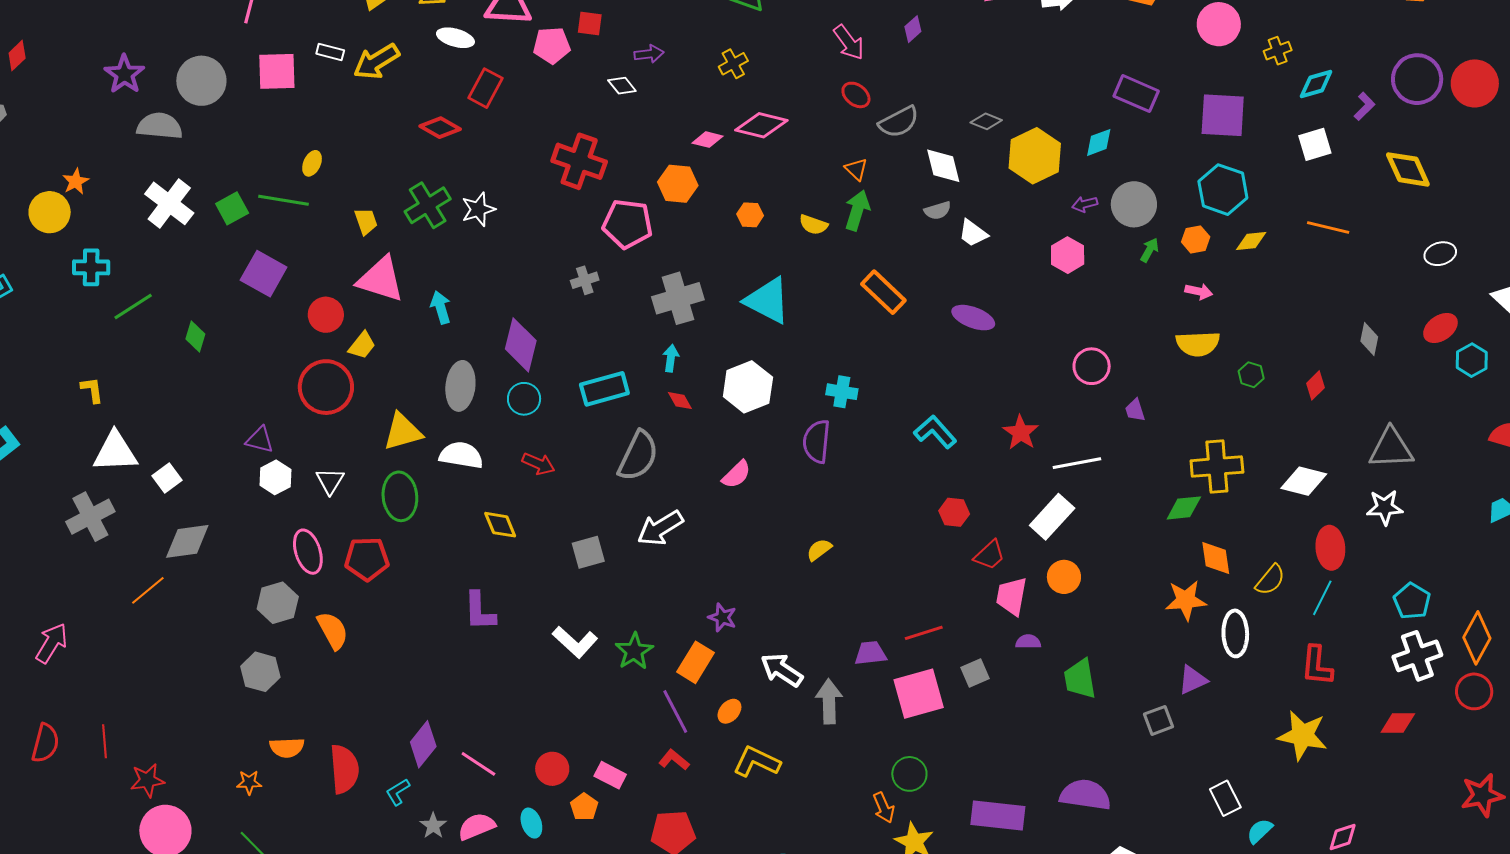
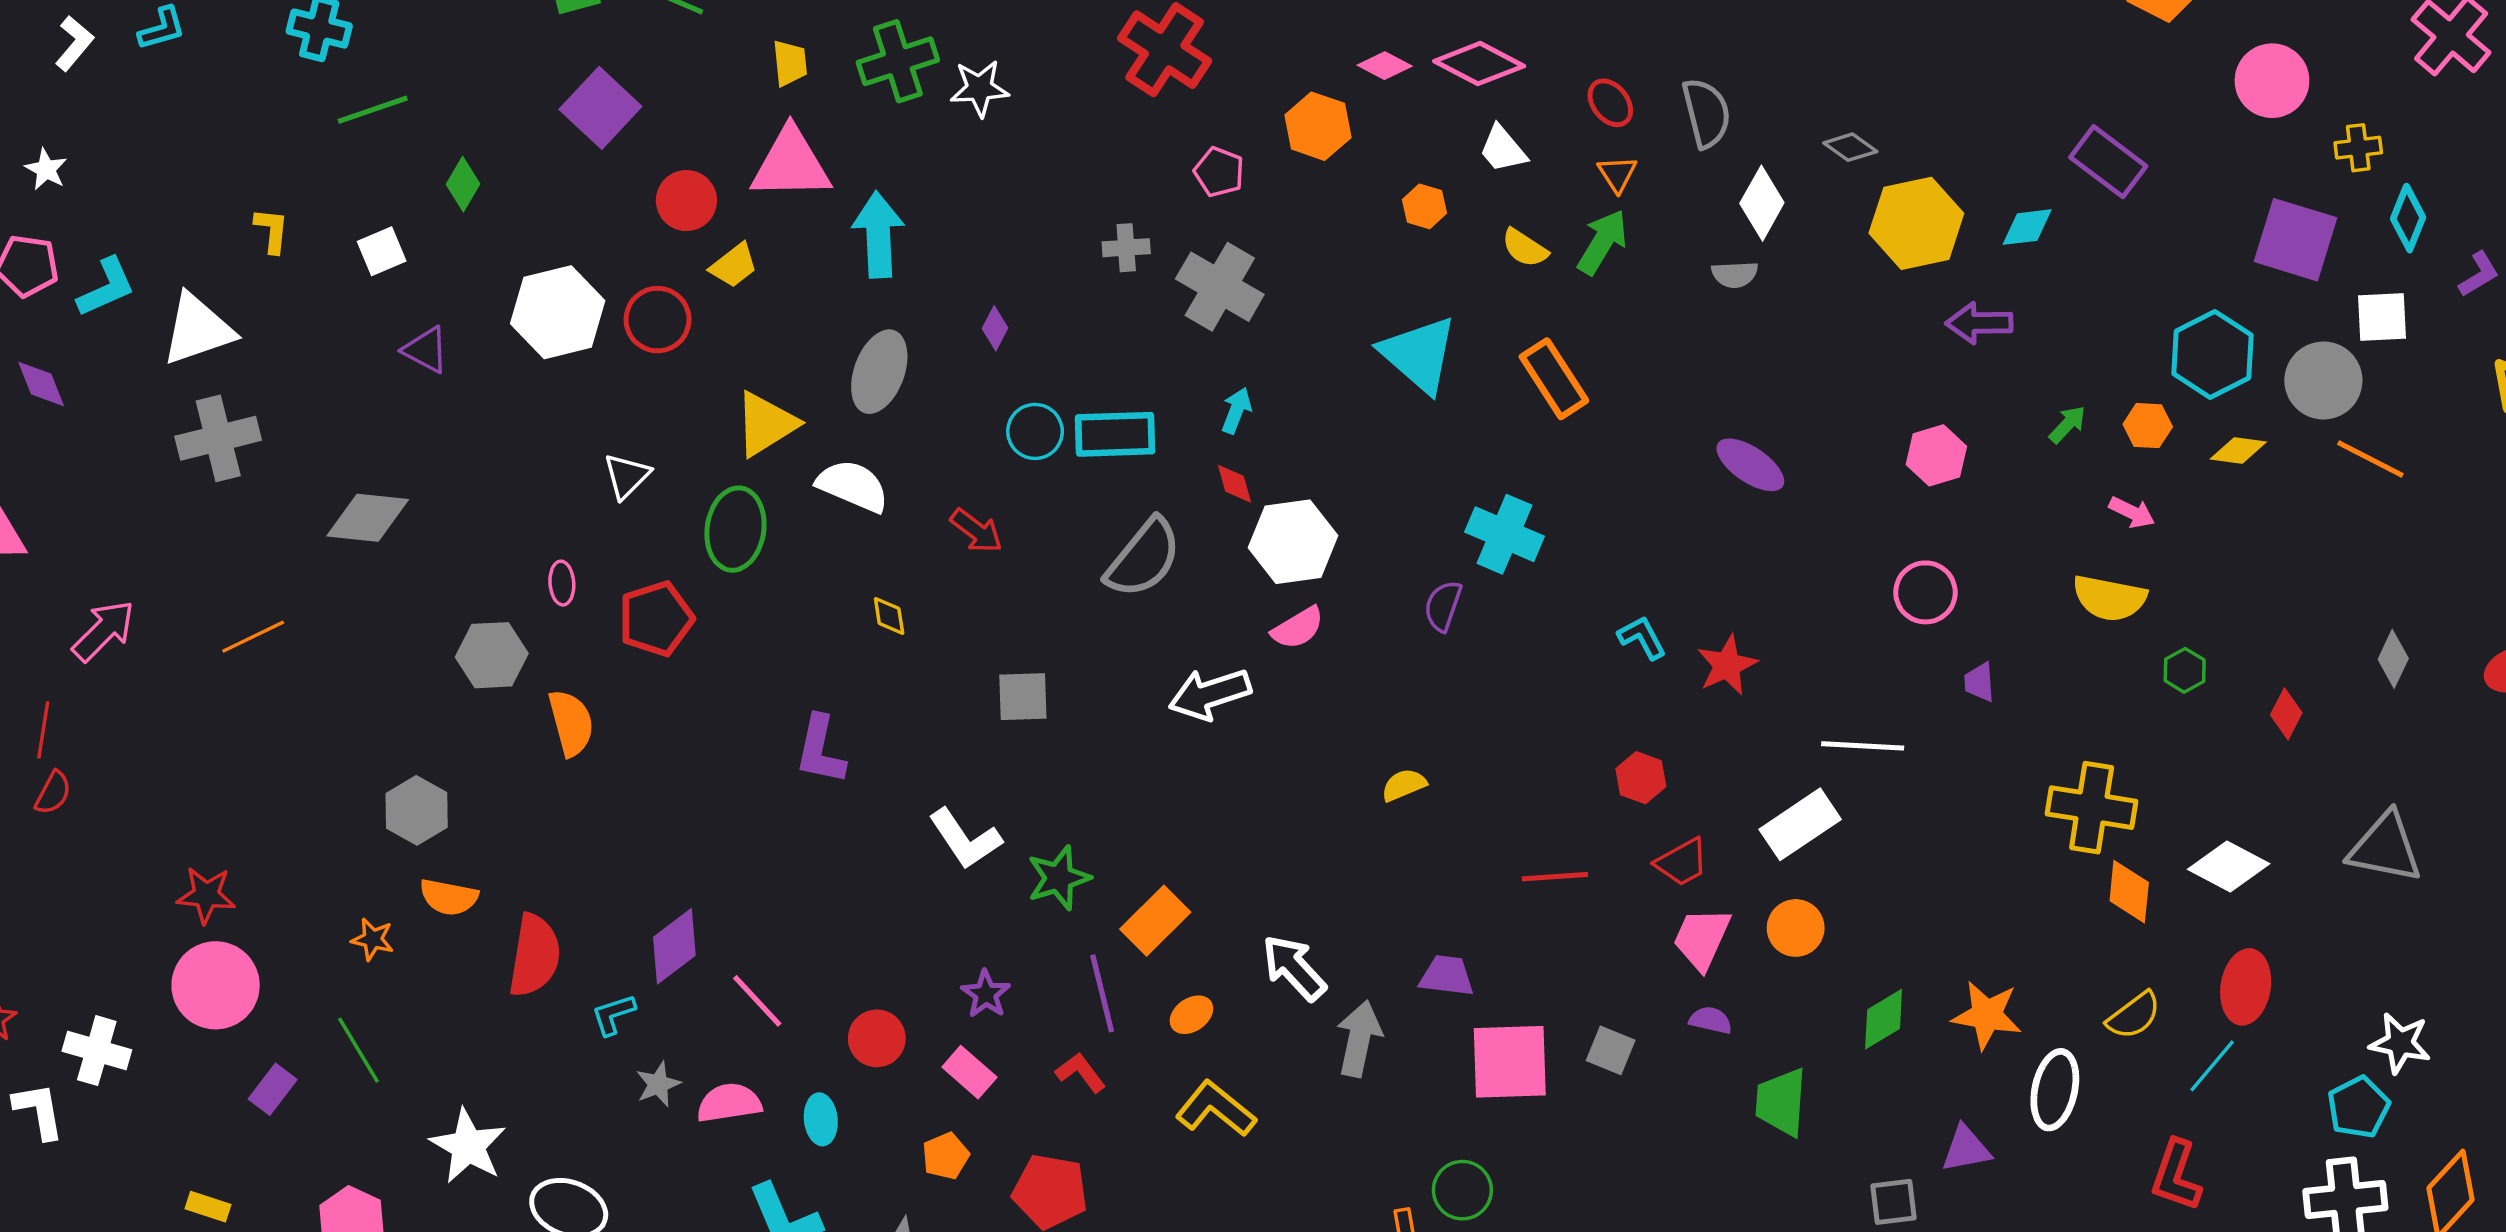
cyan diamond: (1316, 84) -> (2408, 218), turned -66
red ellipse: (856, 95) -> (1610, 103), moved
purple square: (1223, 115) -> (2296, 240), moved
gray semicircle: (899, 122) -> (1706, 113), turned -90
white diamond: (943, 166) -> (1762, 203), turned 30
purple arrow: (1085, 204) -> (1979, 323), size x1.5
gray circle: (1134, 204) -> (2323, 380), moved
pink pentagon: (627, 224) -> (1219, 172), size x0.6
white trapezoid: (973, 233) -> (1503, 149), moved
pink hexagon: (1068, 255) -> (1936, 455), moved
pink triangle: (381, 279) -> (791, 164), turned -32
orange rectangle: (883, 292) -> (1554, 379), moved
gray cross: (678, 298) -> (1220, 287), moved, turned 33
cyan arrow: (441, 307) -> (878, 235), size x1.5
purple diamond: (521, 345) -> (995, 328), size x0.5
red diamond: (1315, 385) -> (2286, 714), turned -32
red circle: (326, 387) -> (658, 320), size x0.7
white hexagon: (748, 387) -> (1293, 542), moved
cyan cross: (842, 392) -> (1504, 534), size x1.4
cyan circle: (524, 399) -> (1035, 431), moved
yellow triangle: (403, 432) -> (766, 424), turned -30
cyan L-shape: (935, 432) -> (1642, 638), size x0.7
red star: (1021, 432) -> (1727, 665), moved
purple triangle: (260, 440) -> (426, 350), moved
purple semicircle: (817, 441) -> (1443, 606), size x0.7
white triangle: (115, 452) -> (198, 329), moved, turned -30
white hexagon: (275, 477) -> (558, 312), moved, size x1.6
white square: (167, 478) -> (382, 251), moved
white star: (1385, 507) -> (2400, 1043), moved
green diamond: (1184, 508) -> (1884, 1019), moved, turned -39
yellow diamond: (500, 525) -> (889, 616), size x0.7
white arrow: (660, 528) -> (1210, 694), moved
pink ellipse: (308, 552) -> (562, 583), size x0.6
orange diamond: (1216, 558) -> (2129, 892), moved
red pentagon: (367, 559) -> (656, 619), turned -30
orange line: (148, 590) -> (253, 637), moved
purple star: (722, 617) -> (986, 994), moved
red line: (924, 633) -> (1555, 877), moved
gray hexagon: (260, 672) -> (417, 810), moved
gray square: (975, 673) -> (1611, 1050), turned 32
red line: (104, 741) -> (43, 730), moved
red semicircle: (45, 743) -> (53, 793), size x0.7
orange pentagon: (584, 807) -> (946, 1156), moved

